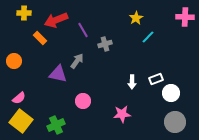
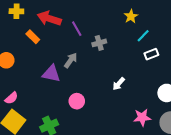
red arrow: (56, 20) -> (49, 18), turned 40
white rectangle: (156, 79) -> (151, 54), moved
white arrow: (132, 82) -> (119, 84), moved, turned 40
pink star: (122, 114) -> (142, 117), moved

